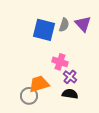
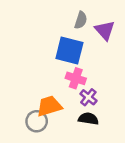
gray semicircle: (64, 25) -> (81, 20), moved
blue square: (44, 30) -> (69, 51), moved

